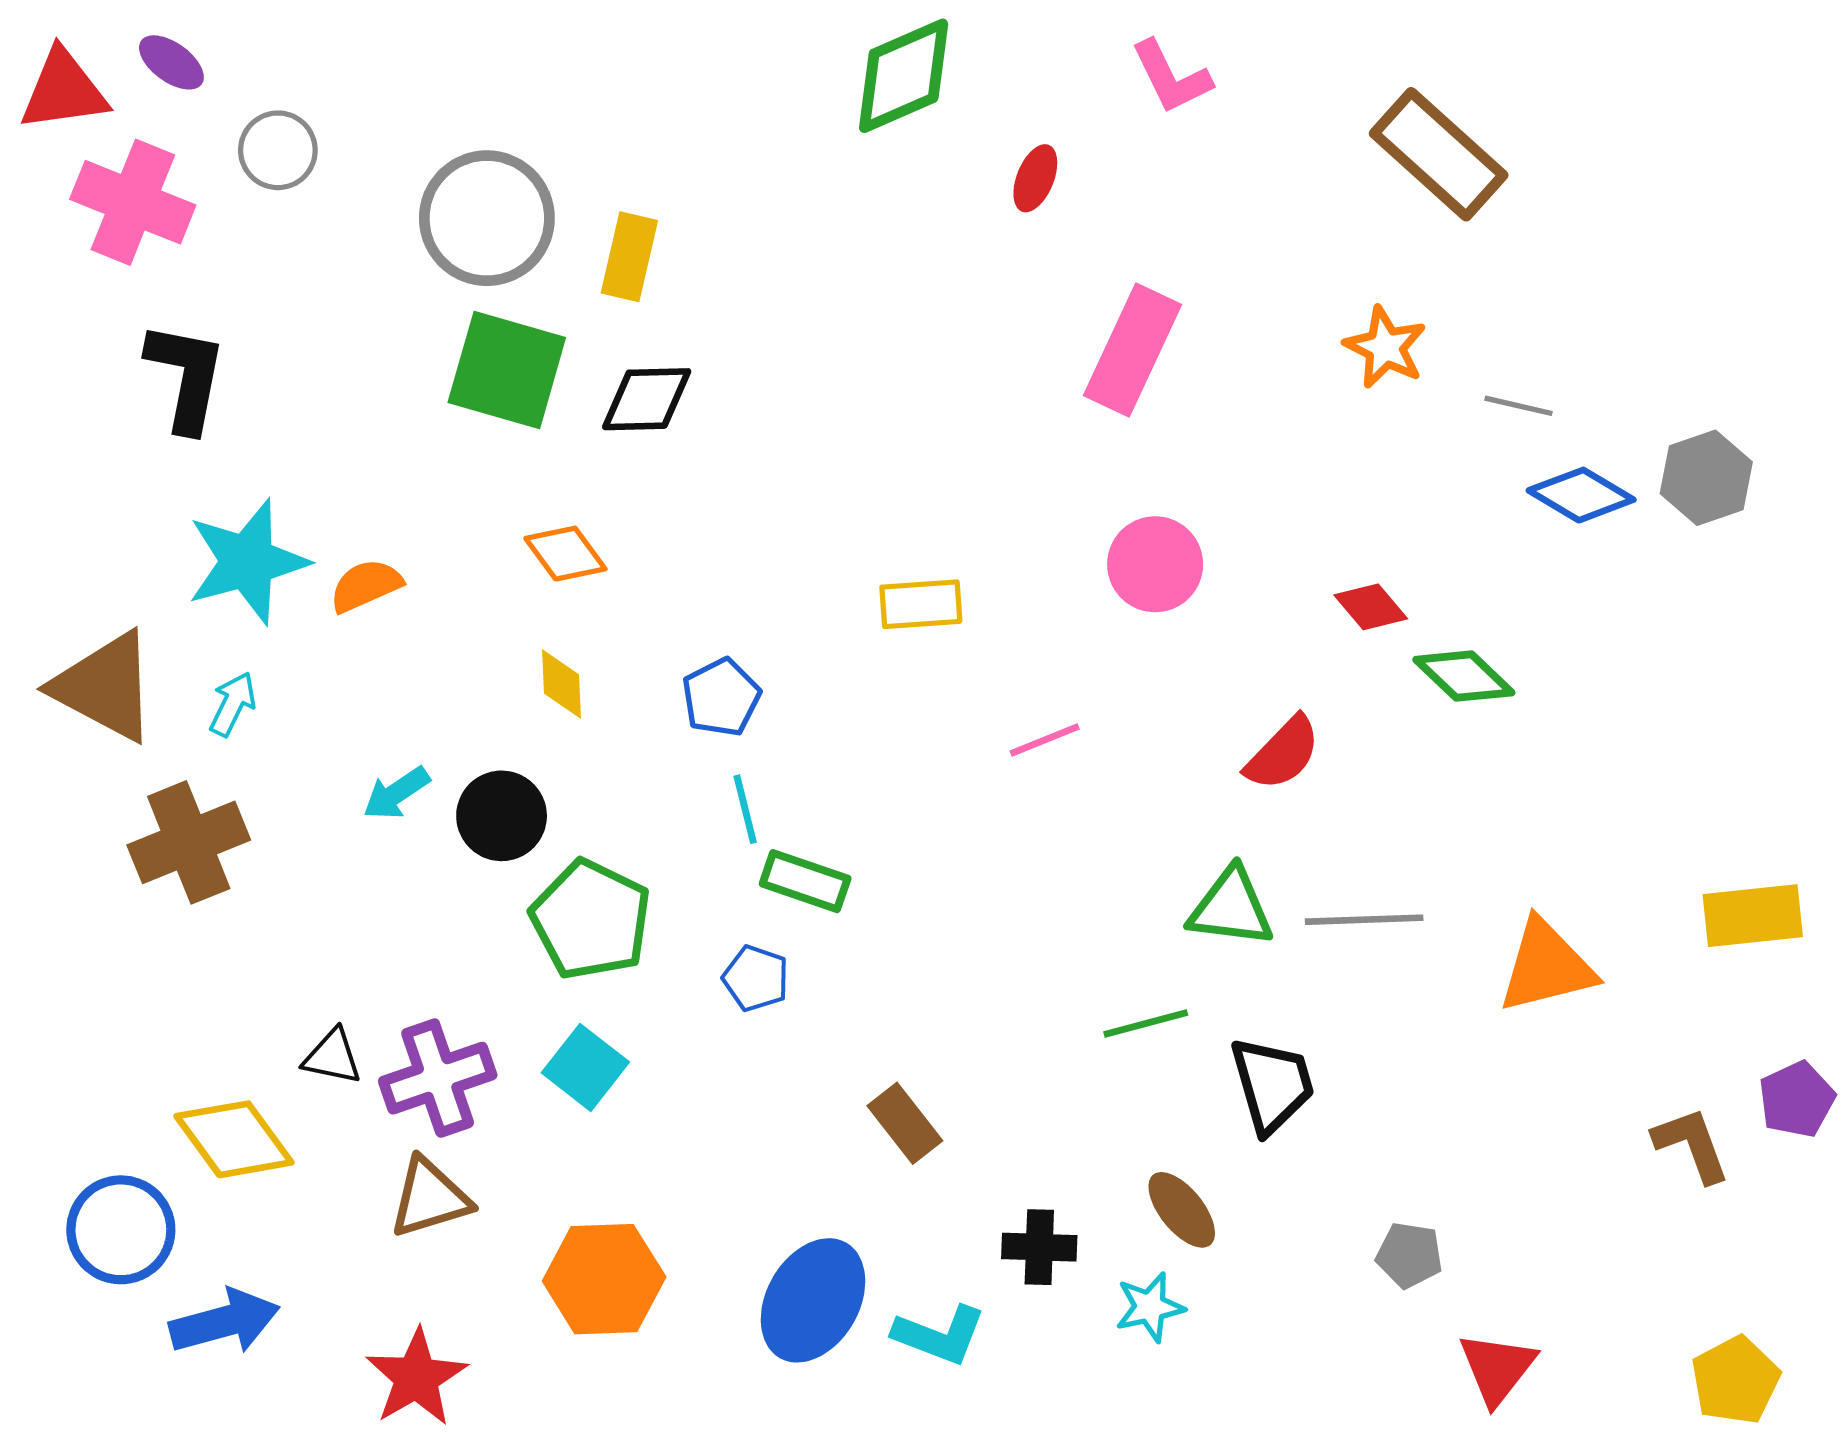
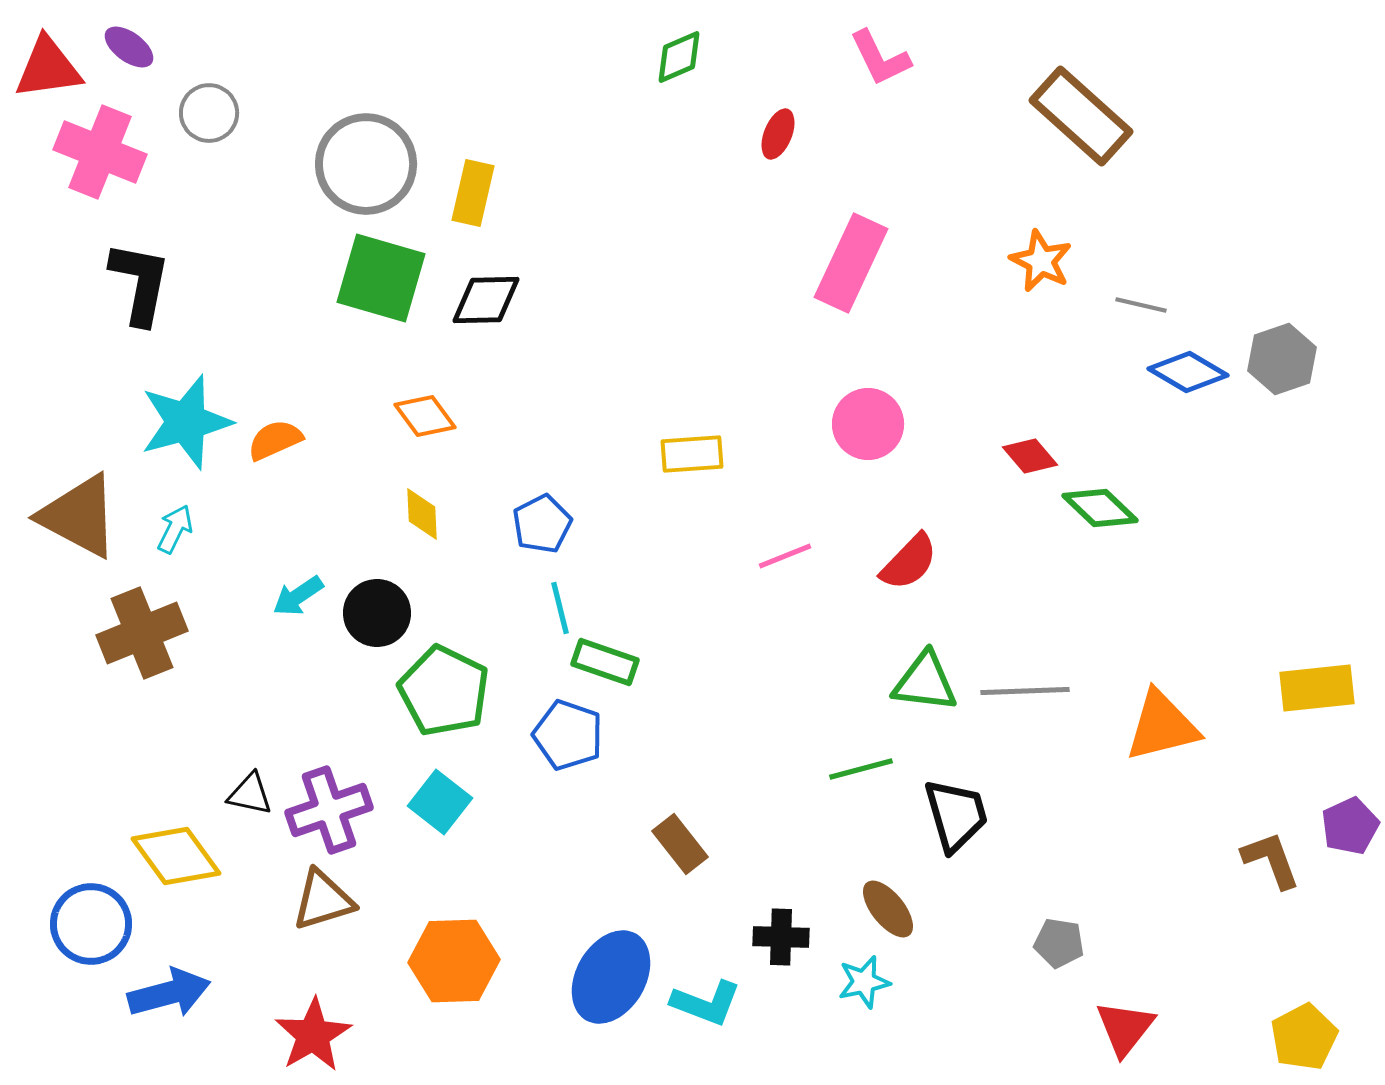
green diamond: (904, 76) -> (679, 57), size x0.6
red semicircle: (1283, 753) -> (909, 562), moved
blue pentagon: (756, 978) -> (568, 735), size x1.4

